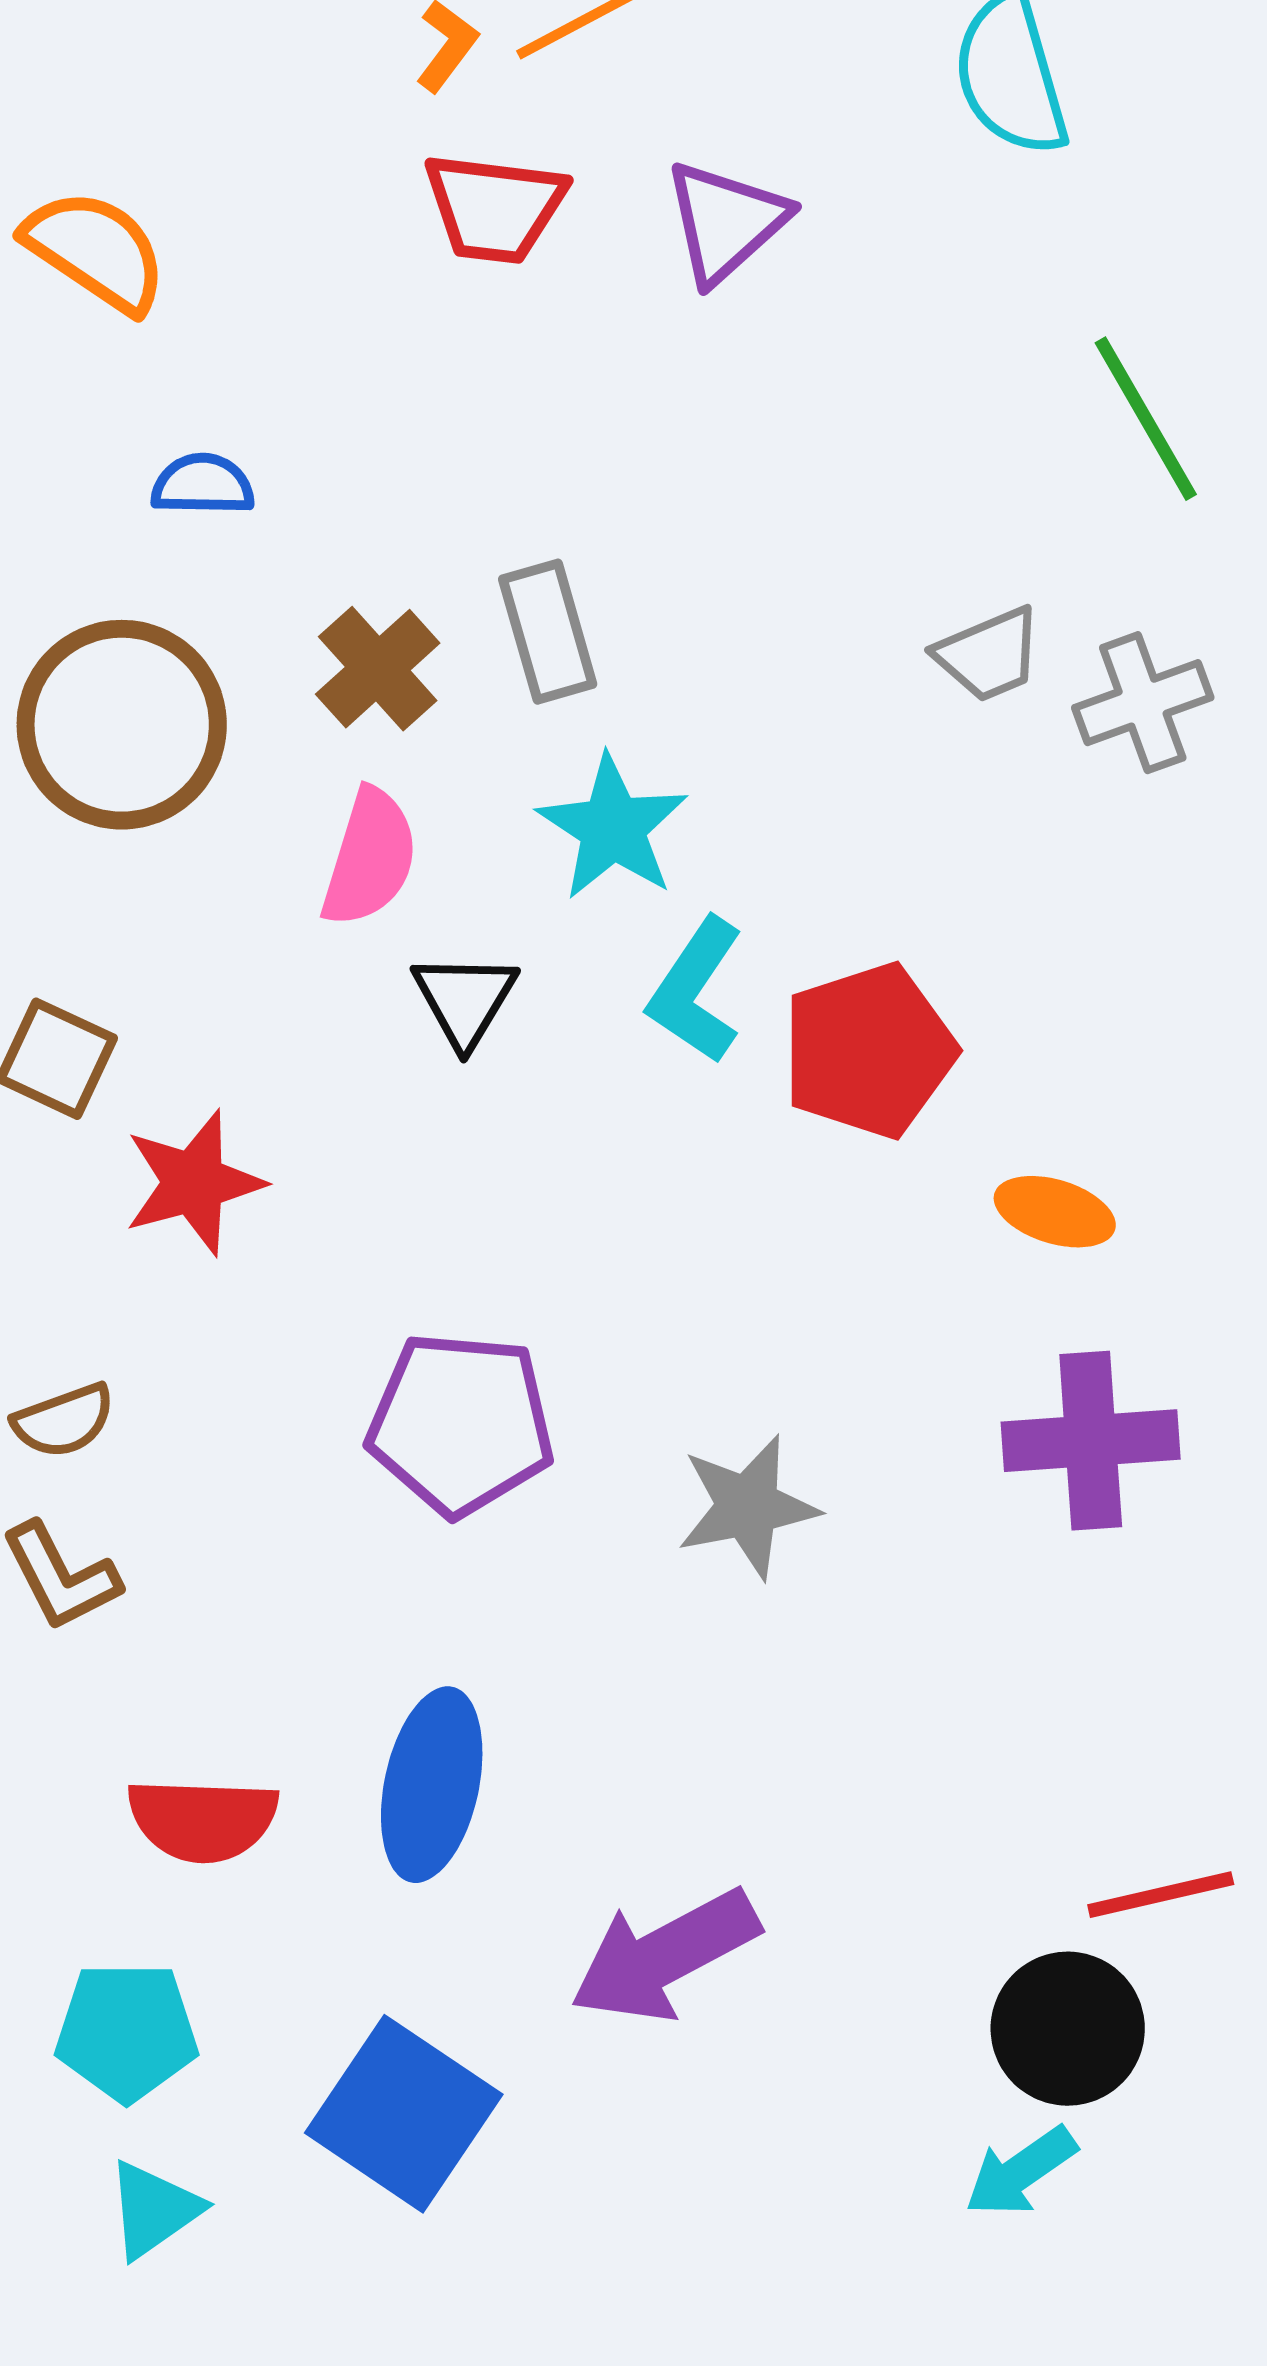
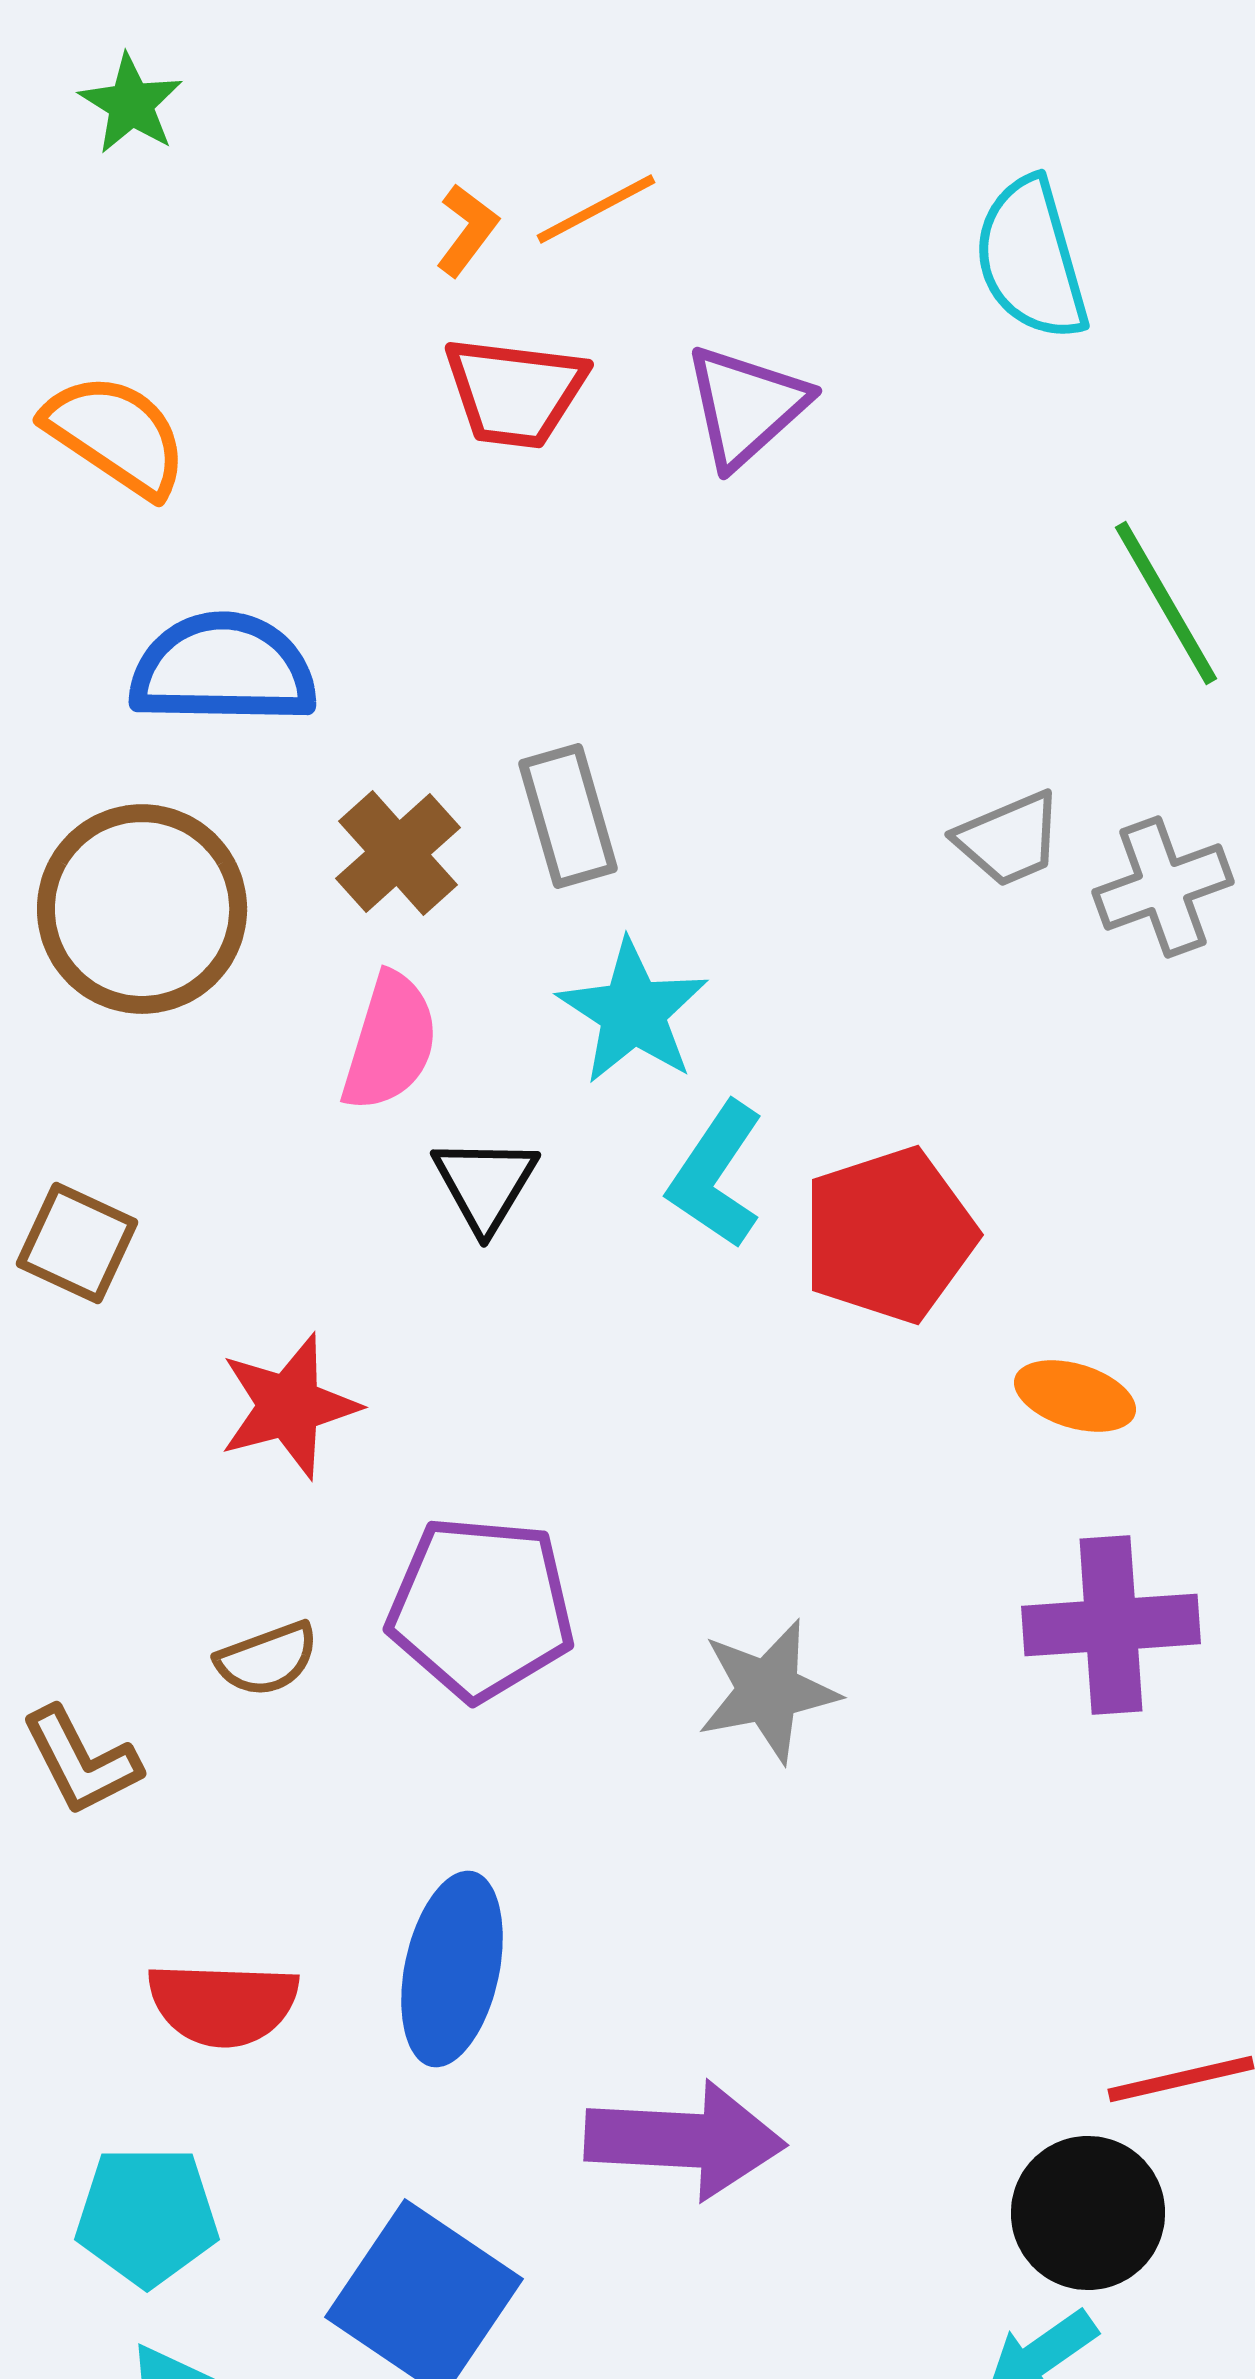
blue semicircle: (203, 485) -> (223, 669), size x1.8
red star: (194, 1183) -> (289, 1406), moved
brown semicircle: (64, 1421) -> (267, 1659), moved
purple arrow: (665, 1956) -> (685, 2140), turned -149

